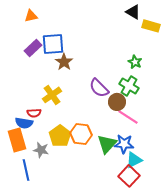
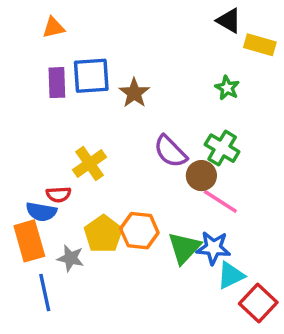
purple rectangle: (33, 48) -> (57, 83), turned -48
brown star: (64, 62) -> (134, 93), moved
green star: (135, 62) -> (227, 88), moved
red square: (129, 176) -> (258, 303), moved

